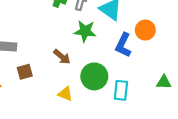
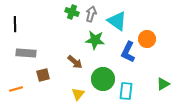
green triangle: (164, 82) -> (163, 84), turned -32
yellow triangle: (65, 94) -> (78, 94), turned 48

